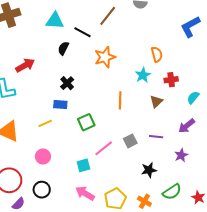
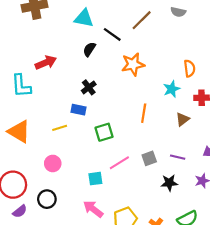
black star: (149, 170) -> (169, 183), moved

